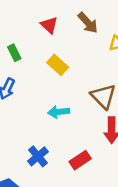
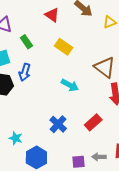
cyan arrow: (59, 112) -> (70, 85), turned -138

